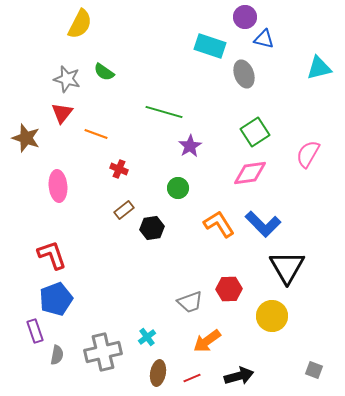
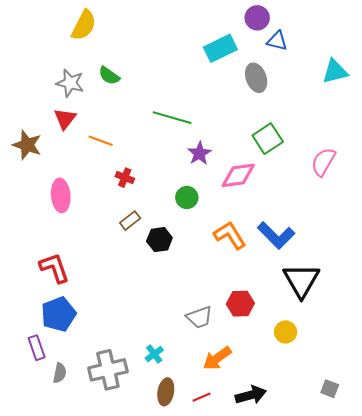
cyan rectangle: (210, 46) -> (220, 48), turned -44
pink diamond: (250, 173) -> (238, 175), moved
yellow circle: (272, 316) -> (286, 332), size x0.7

